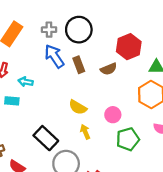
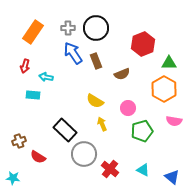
brown semicircle: (109, 69) -> (122, 74), moved

